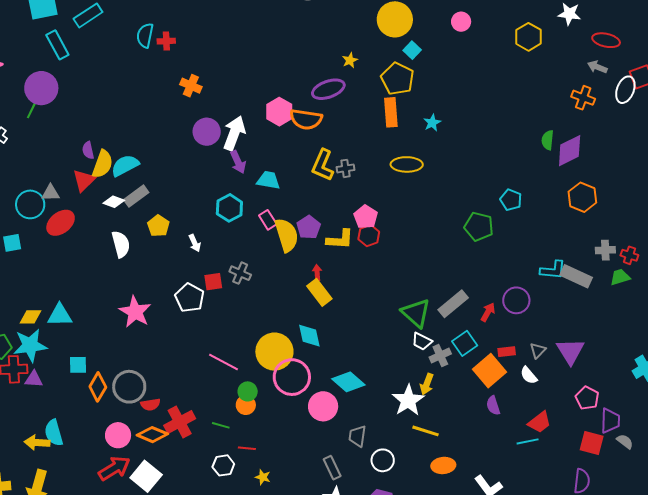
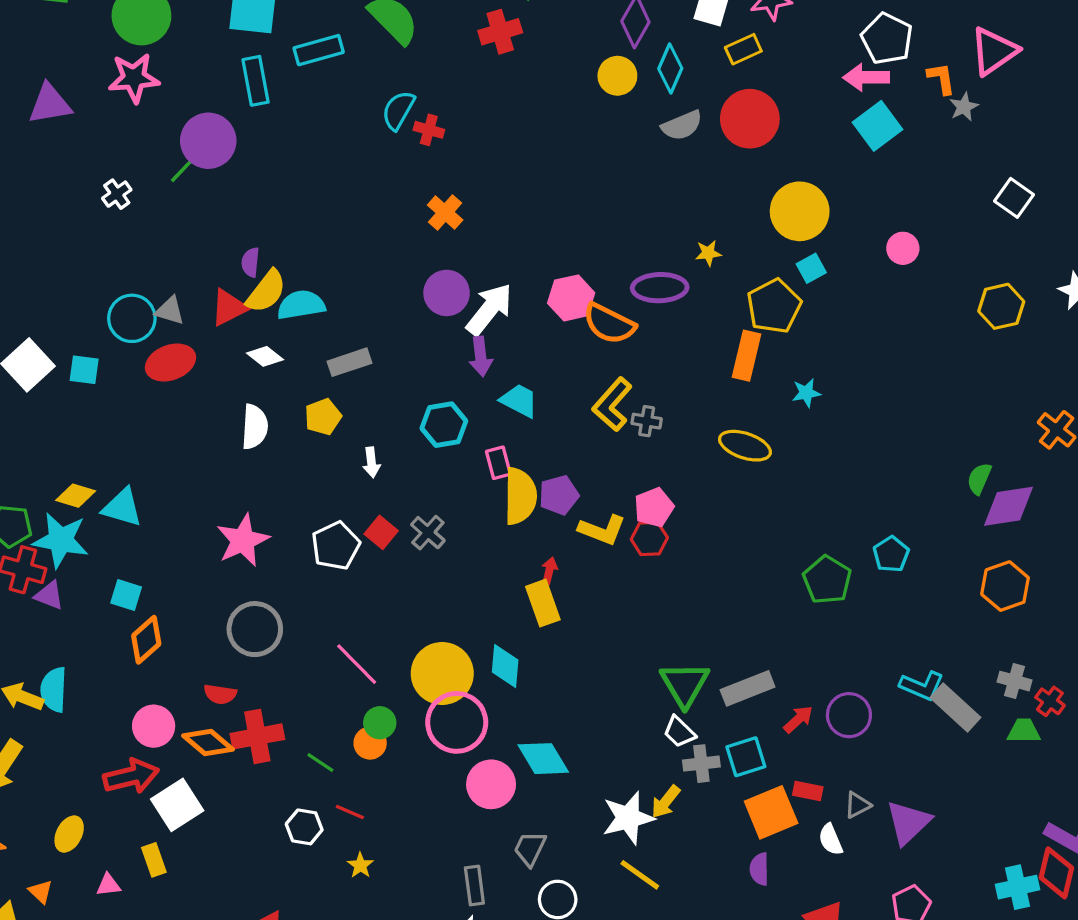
gray rectangle: (136, 196) -> (349, 362), moved
red square: (213, 282) -> (381, 532), turned 30
gray circle: (129, 387) -> (255, 629), moved

